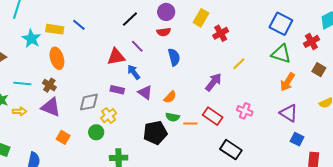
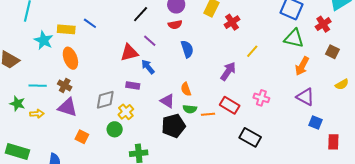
purple triangle: (145, 92) -> (167, 101), moved
orange semicircle: (170, 97) -> (186, 89), turned 120

